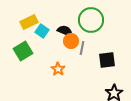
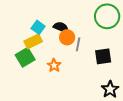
green circle: (91, 20) -> (107, 16), moved
yellow rectangle: (29, 22) -> (33, 41), moved
green square: (23, 51) -> (25, 57), moved

